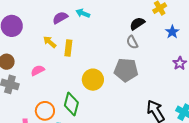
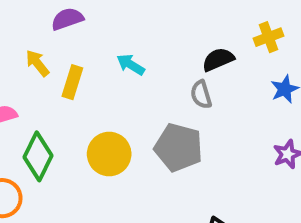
cyan arrow: (83, 13) -> (131, 65), moved
green diamond: (71, 104) -> (38, 156), moved

